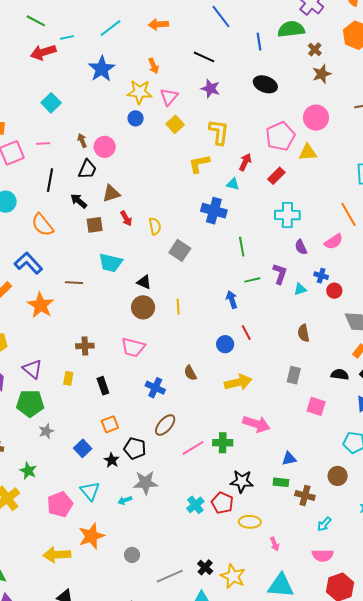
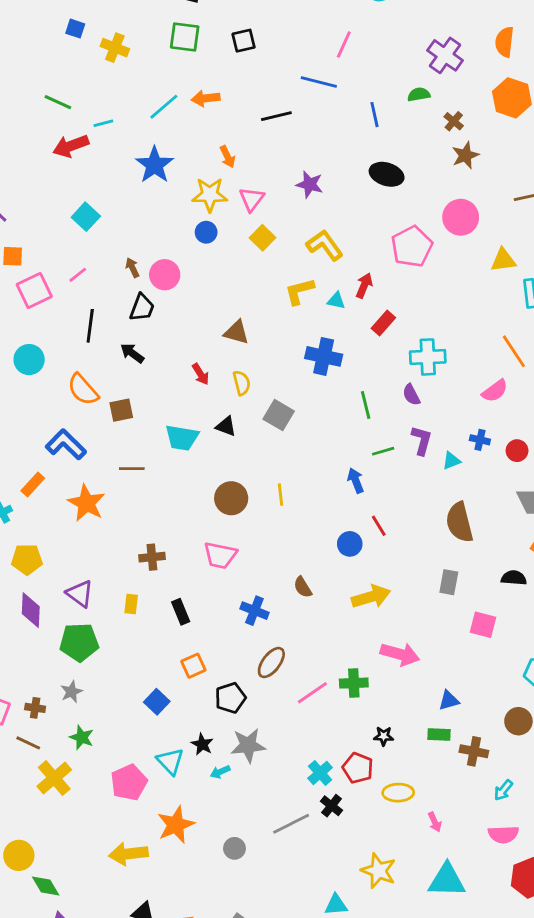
blue line: (221, 17) -> (319, 82), turned -35
orange arrow: (158, 24) -> (206, 98), moved
green semicircle: (291, 29) -> (419, 94), size x0.6
black line: (204, 57) -> (276, 116), moved, turned -35
yellow L-shape: (219, 132) -> (325, 245), turned -40
pink line: (43, 144) -> (78, 275), turned -32
yellow triangle: (308, 152) -> (503, 260), moved
red rectangle: (276, 176) -> (383, 323), moved
cyan triangle: (233, 184) -> (336, 301), moved
brown triangle: (111, 193) -> (236, 332), moved, turned 36
brown square: (95, 225) -> (121, 410), moved
purple semicircle: (301, 247) -> (411, 395), moved
black triangle: (144, 282) -> (226, 426), moved
red circle: (334, 291) -> (517, 451), moved
brown semicircle: (304, 333) -> (459, 522), size x1.6
gray star: (46, 431) -> (71, 692), moved
black pentagon: (135, 448) -> (230, 698), turned -30
black star: (112, 460) -> (202, 744), moved
black star: (242, 481) -> (384, 736), size x0.6
black cross: (205, 567) -> (331, 806), moved
gray line: (170, 576) -> (291, 824), moved

